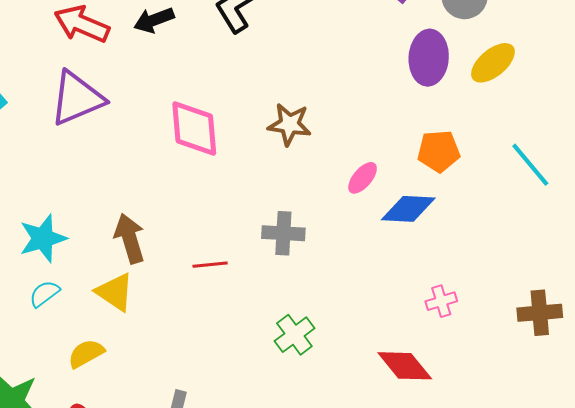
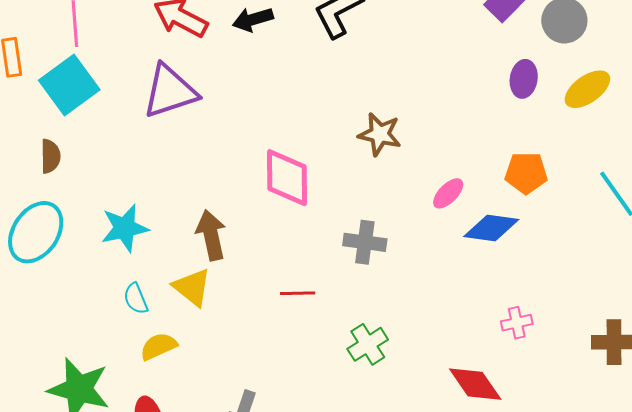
purple ellipse: (429, 58) -> (524, 79), size x0.7
pink diamond: (194, 129) -> (287, 178), moved
red line: (210, 265) -> (298, 293), moved
cyan semicircle: (44, 294) -> (136, 299), moved, turned -80

